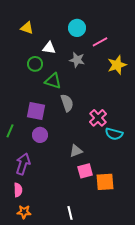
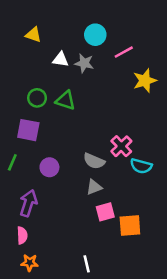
gray star: (77, 60) -> (84, 63), moved
green circle: (35, 64) -> (37, 98), moved
gray semicircle: (67, 103) -> (94, 161), moved, turned 132
purple square: (36, 111) -> (28, 130), moved

